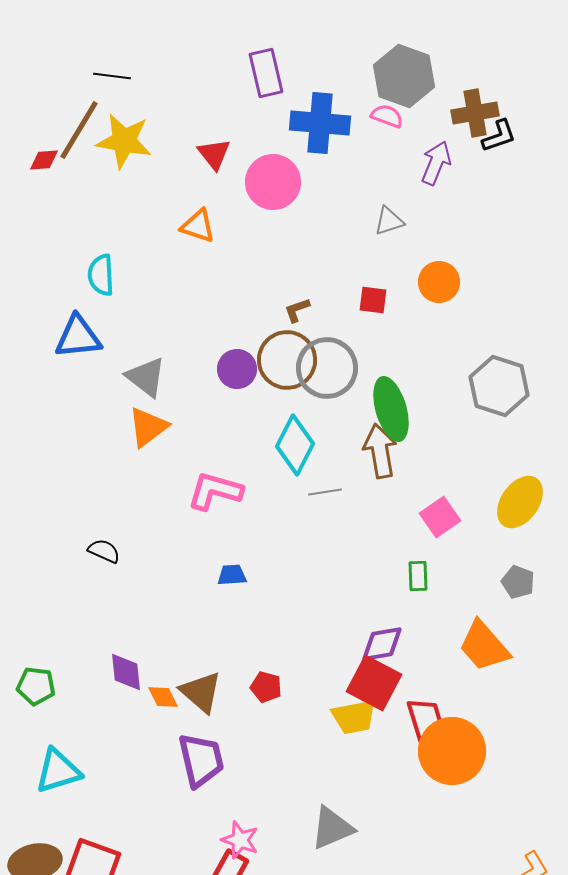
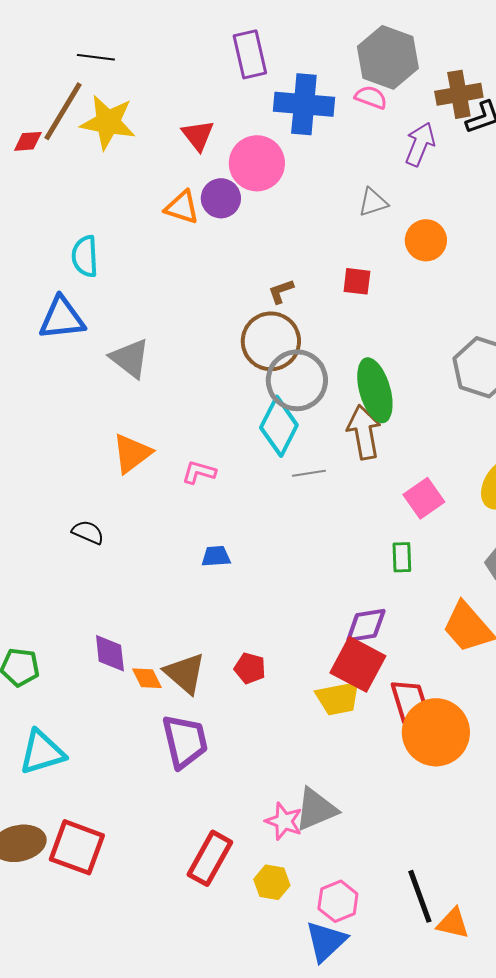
orange circle: (439, 282) -> (426, 240), moved
gray circle: (327, 368) -> (297, 380), moved
purple circle: (237, 369) -> (221, 198), moved
orange triangle: (148, 427) -> (132, 453), moved
pink L-shape: (215, 491) -> (199, 472), size x0.6
pink star: (240, 840) -> (284, 821), moved

